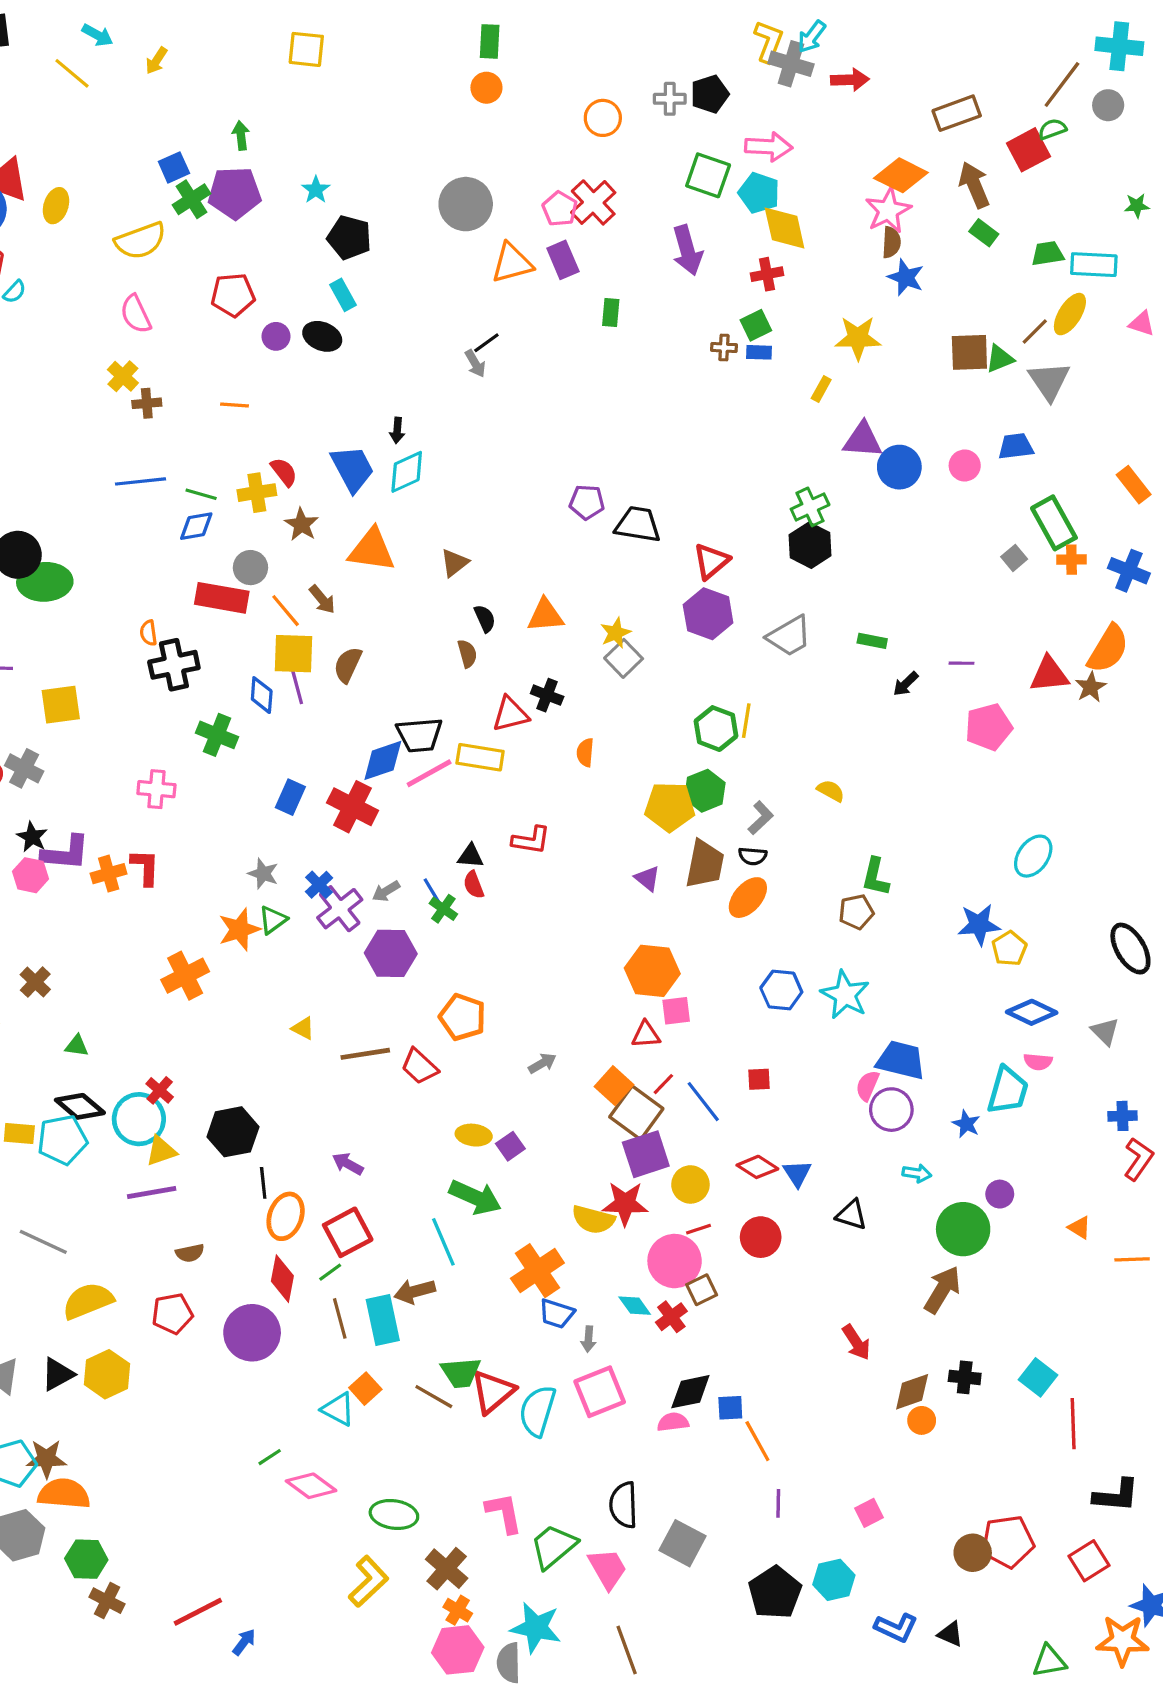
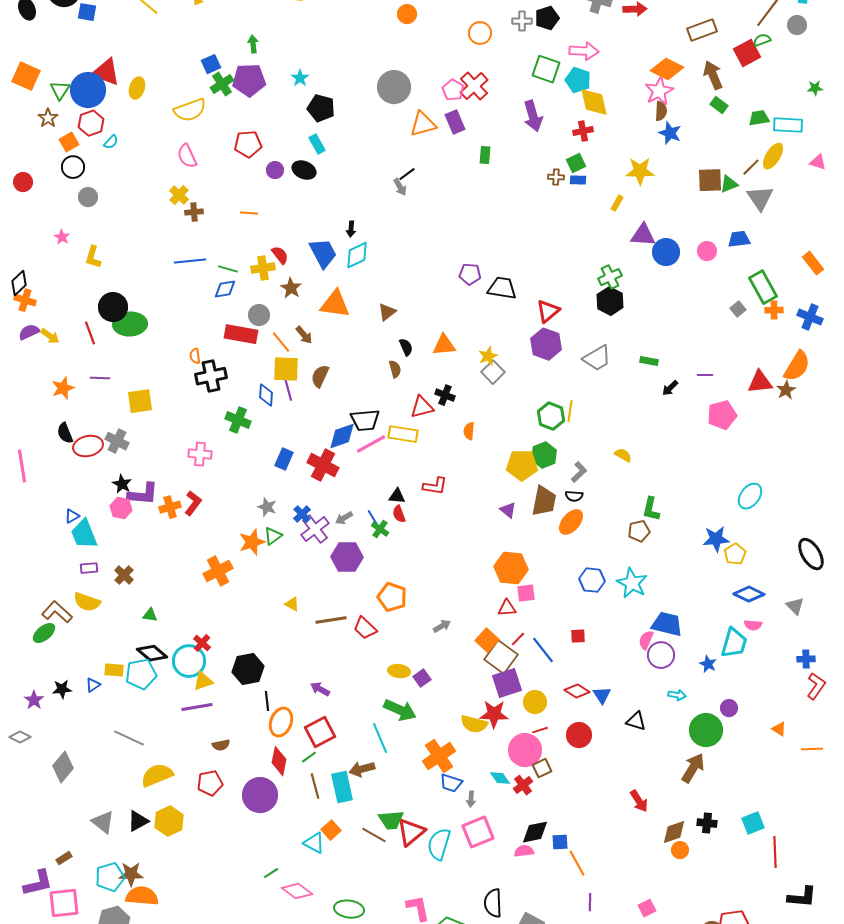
red L-shape: (145, 867) -> (193, 503), turned 35
cyan square: (1038, 1377) -> (753, 823), turned 30

